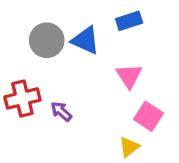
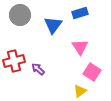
gray circle: (47, 40) -> (20, 15), moved
blue triangle: (85, 40) -> (53, 25), turned 42

